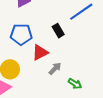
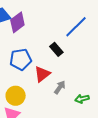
green arrow: (75, 84) -> (82, 99), turned 144

